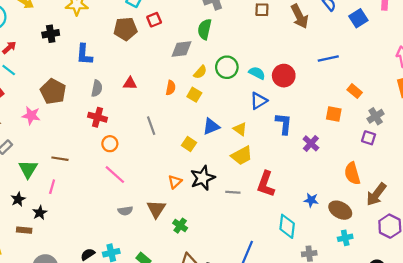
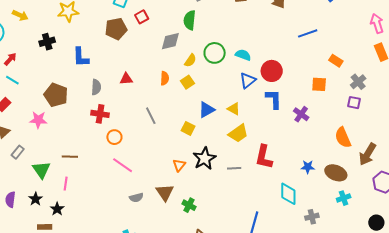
red circle: (284, 76) -> (272, 71), moved
yellow square: (194, 95) -> (187, 82), turned 32

